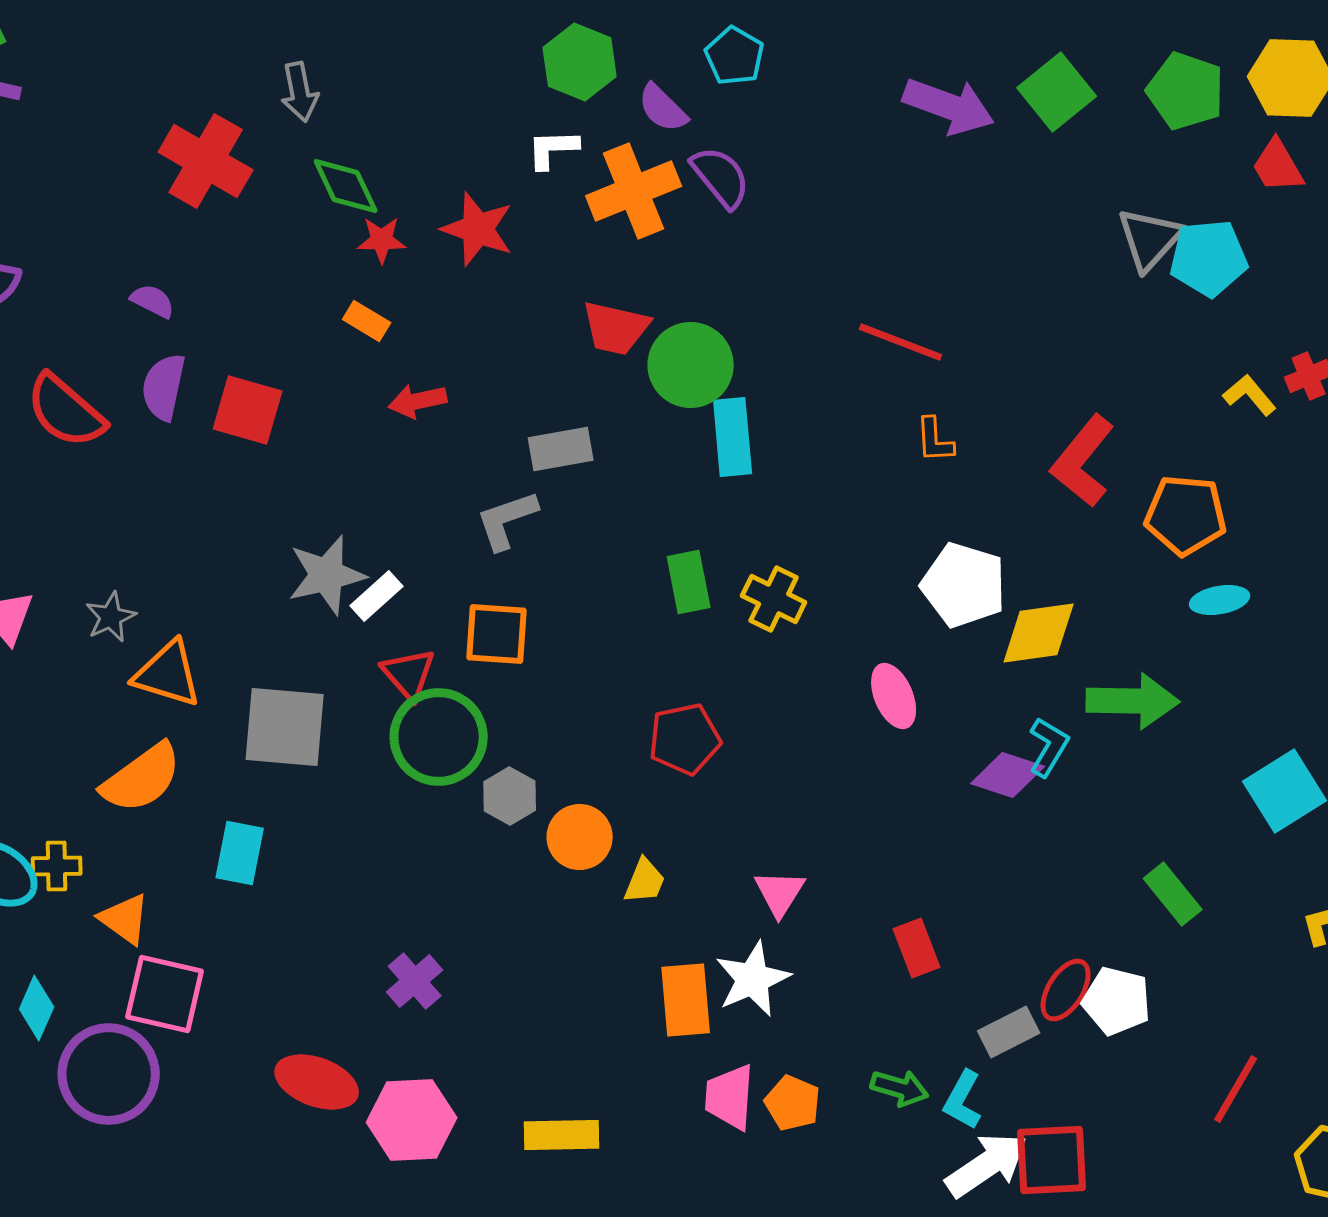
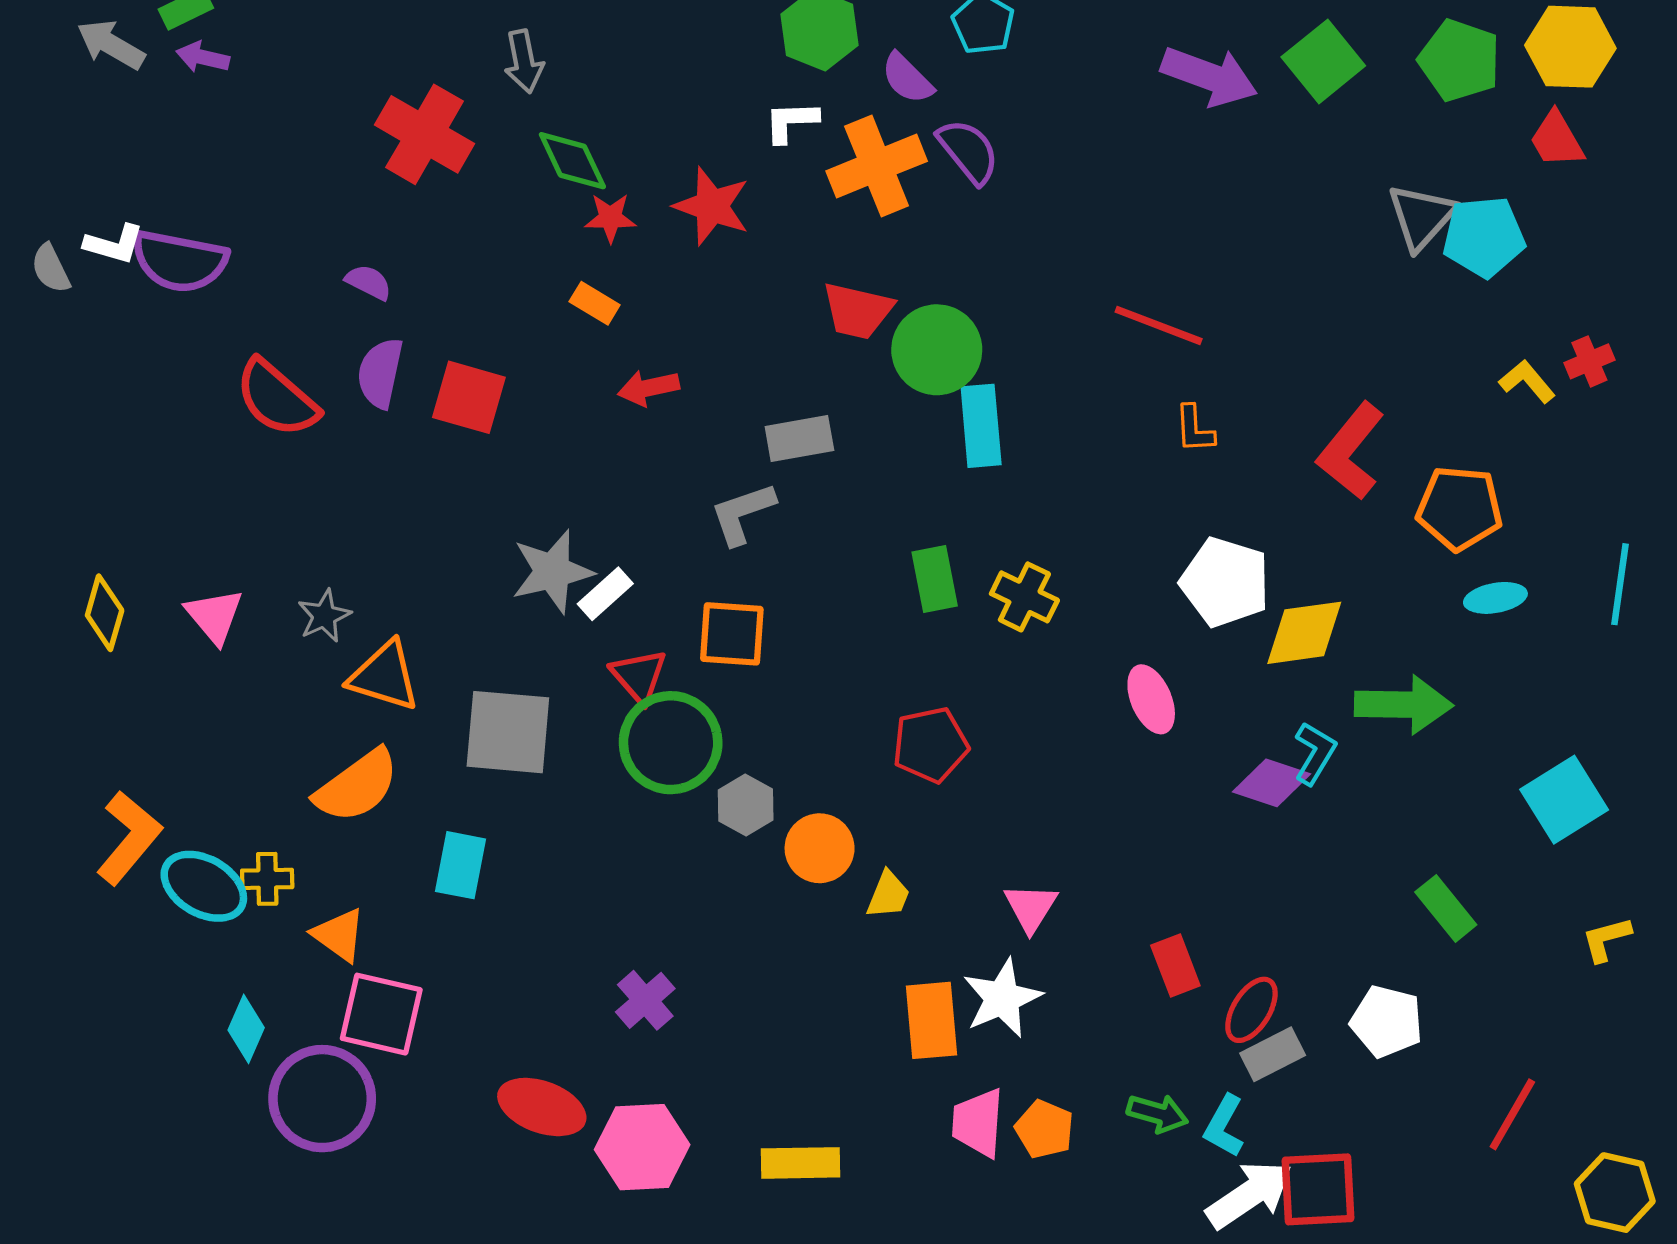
red ellipse: (1066, 990) -> (1251, 1010), moved

